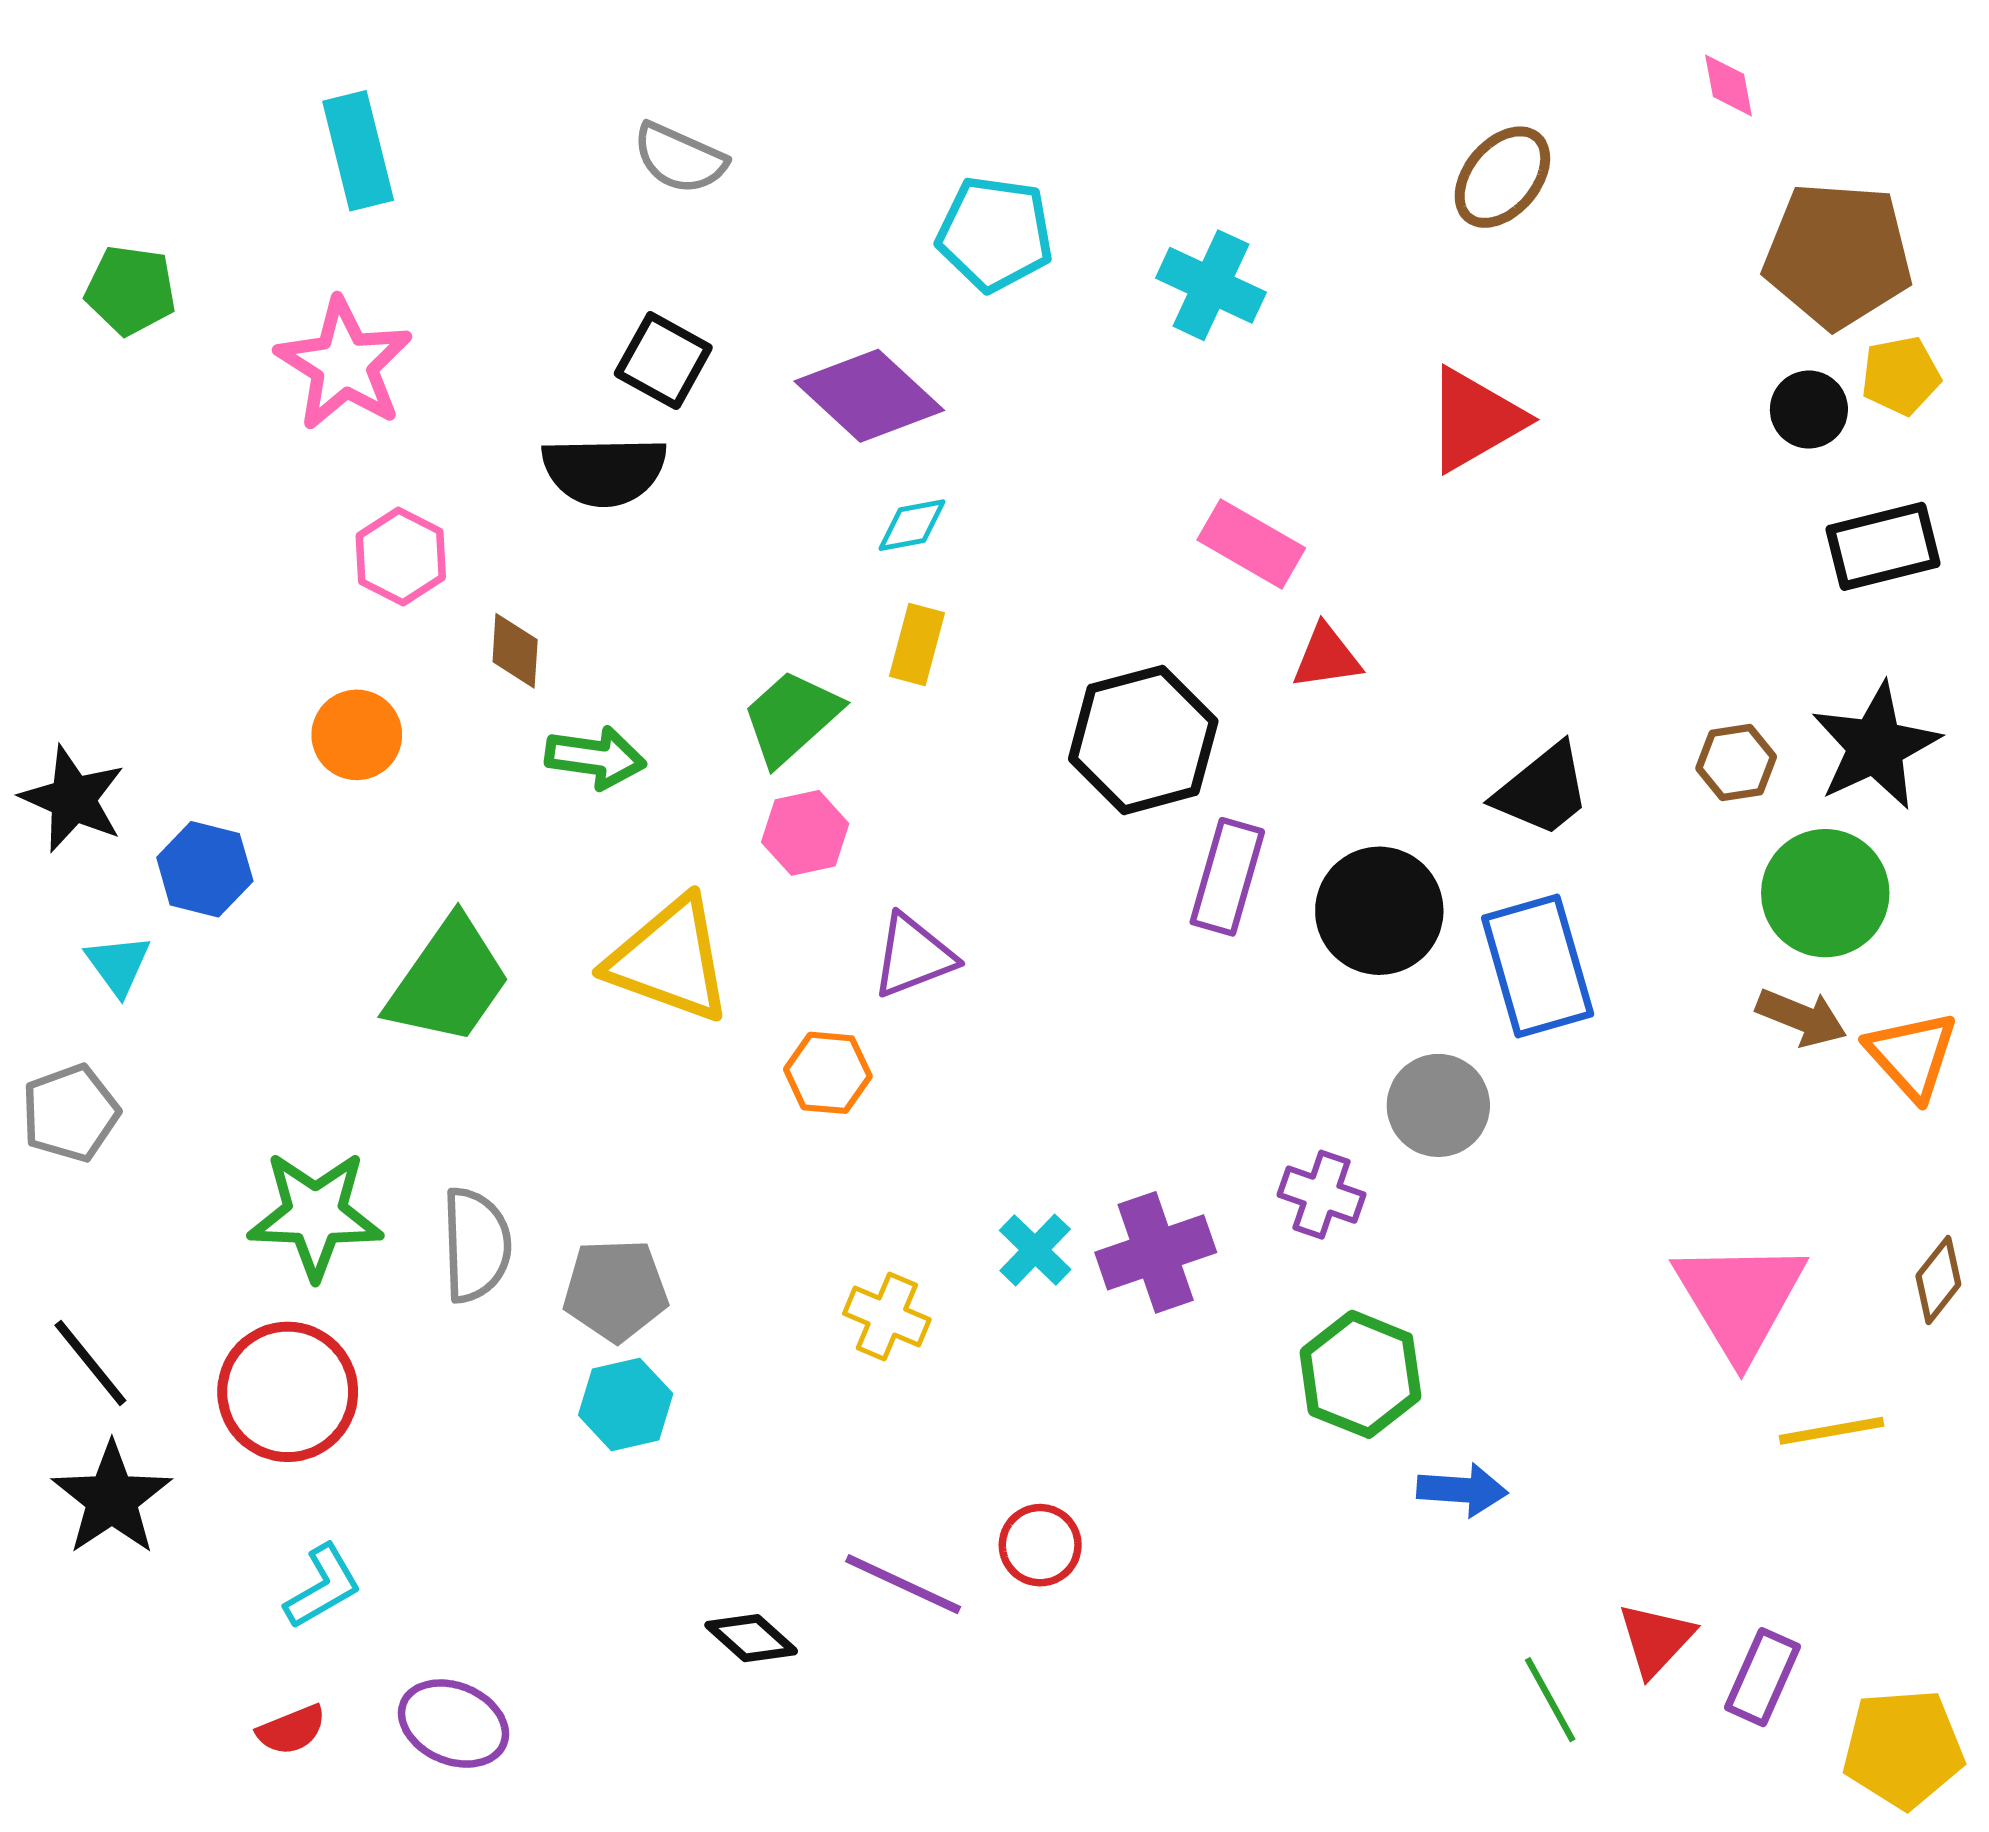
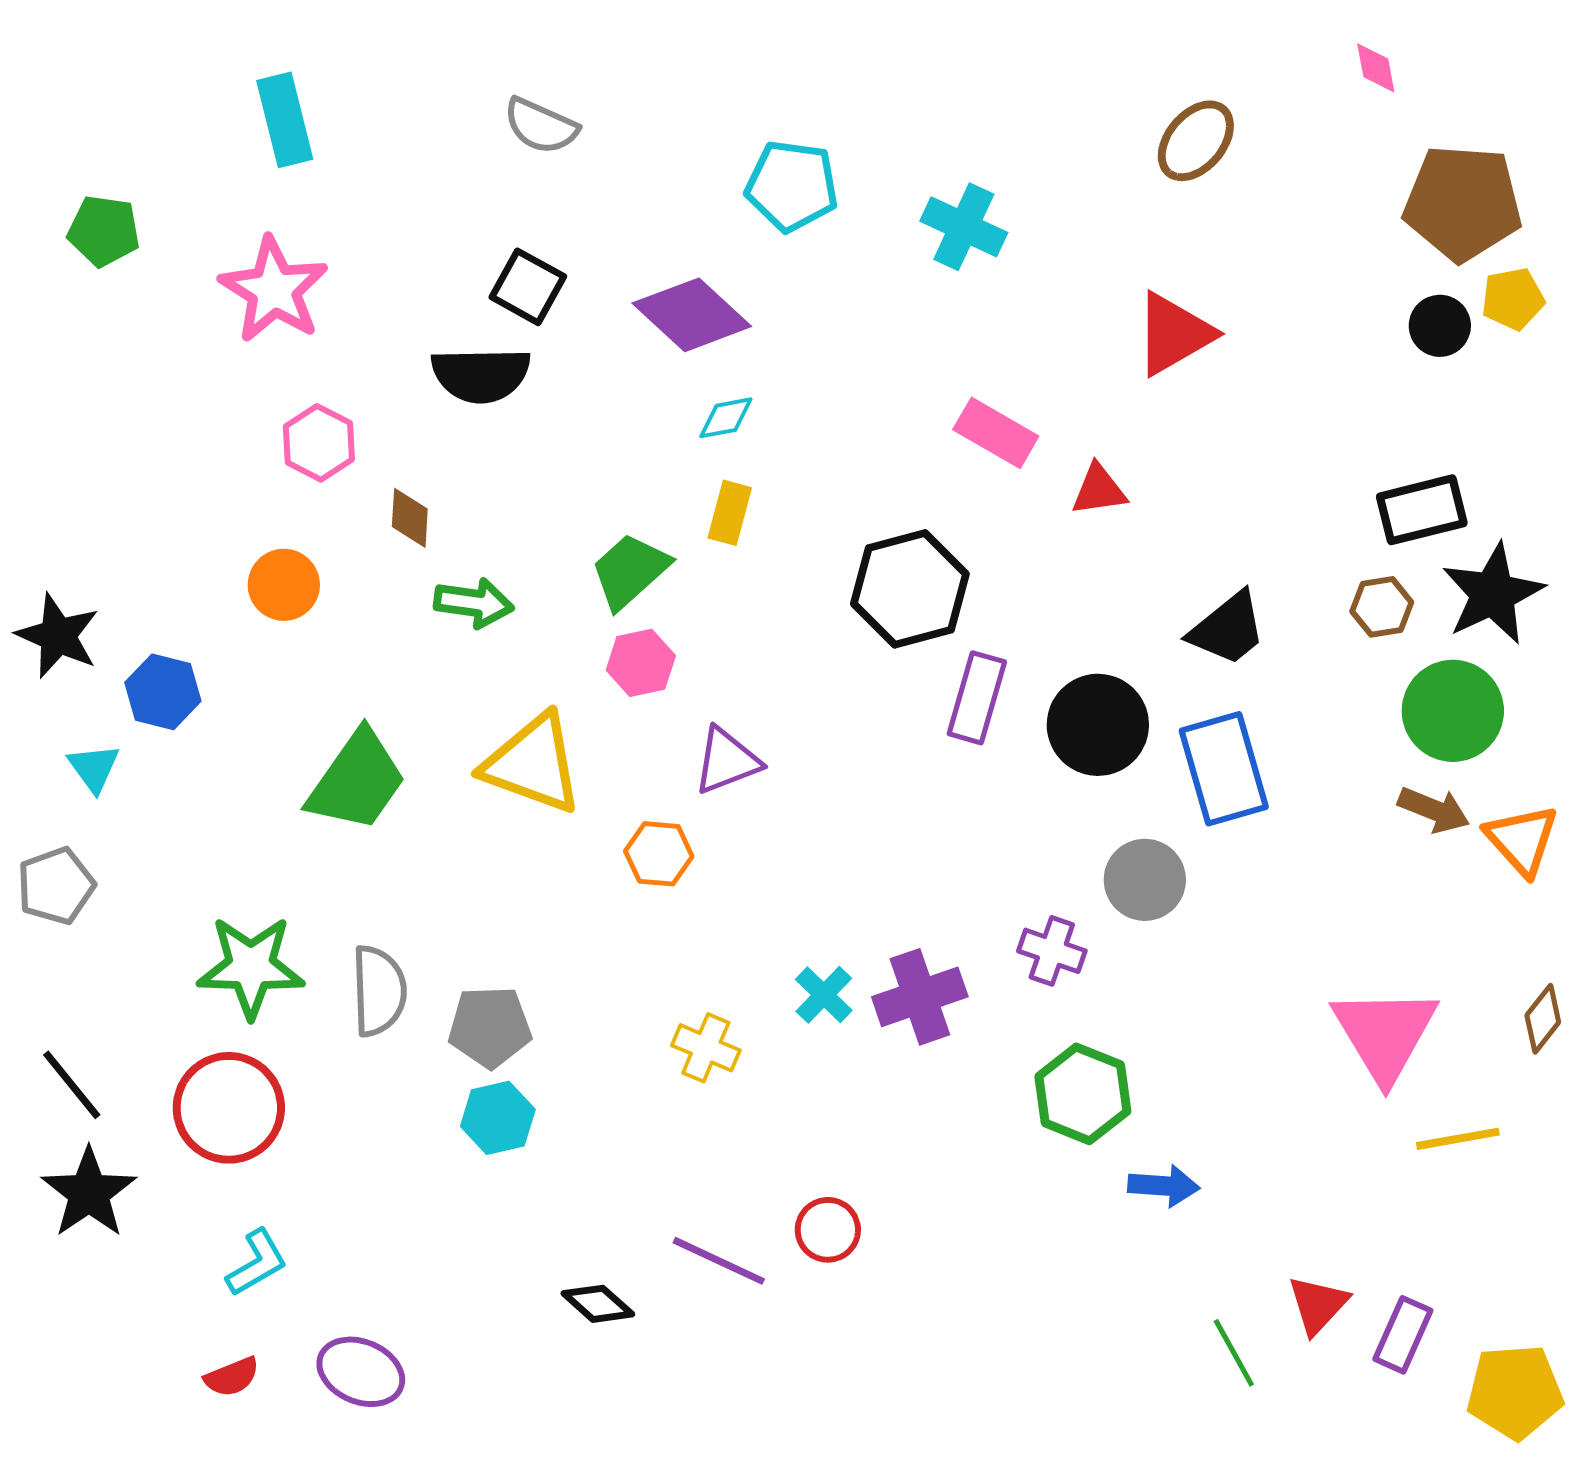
black rectangle: (1883, 546) -> (1422, 510), moved
red triangle: (1327, 657) -> (1099, 490), moved

